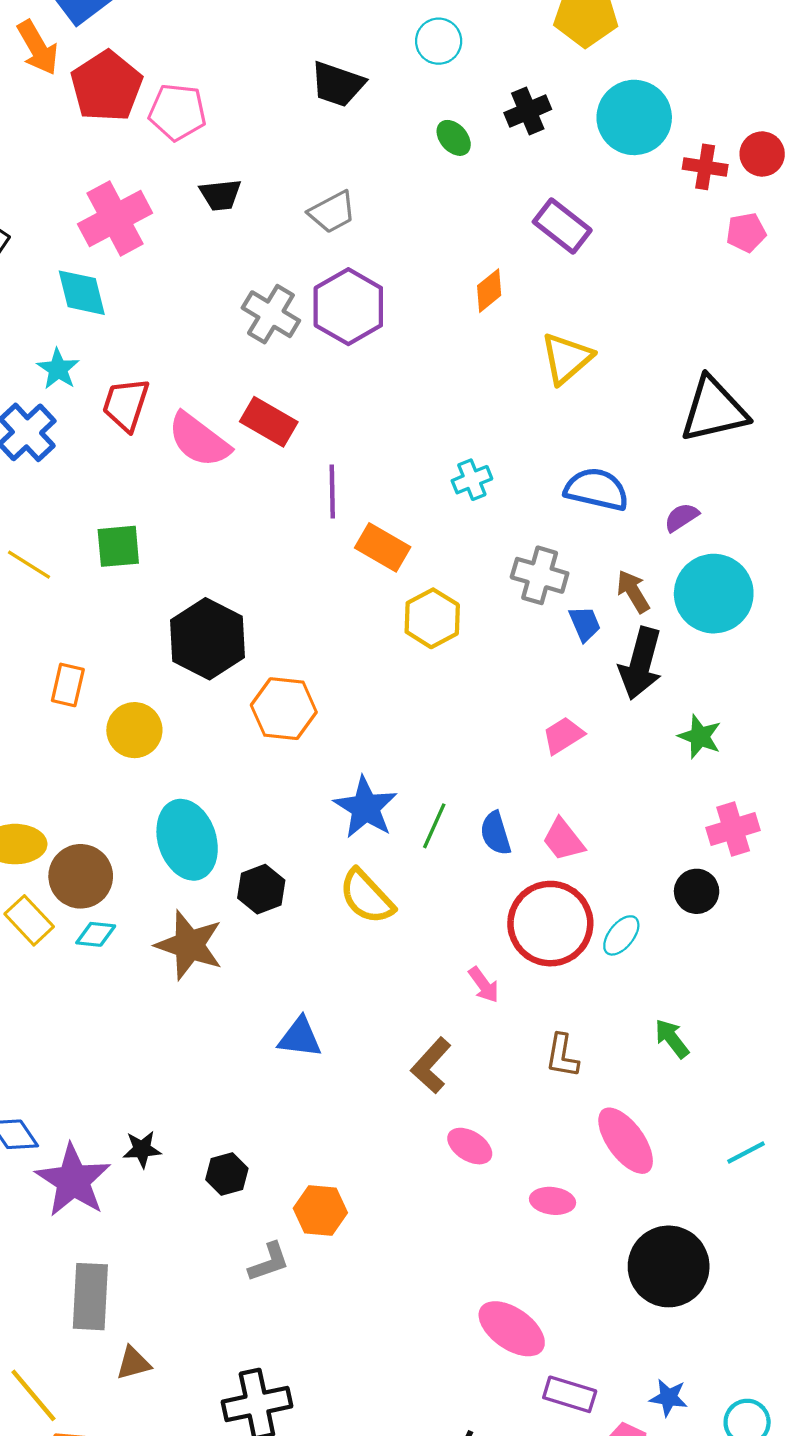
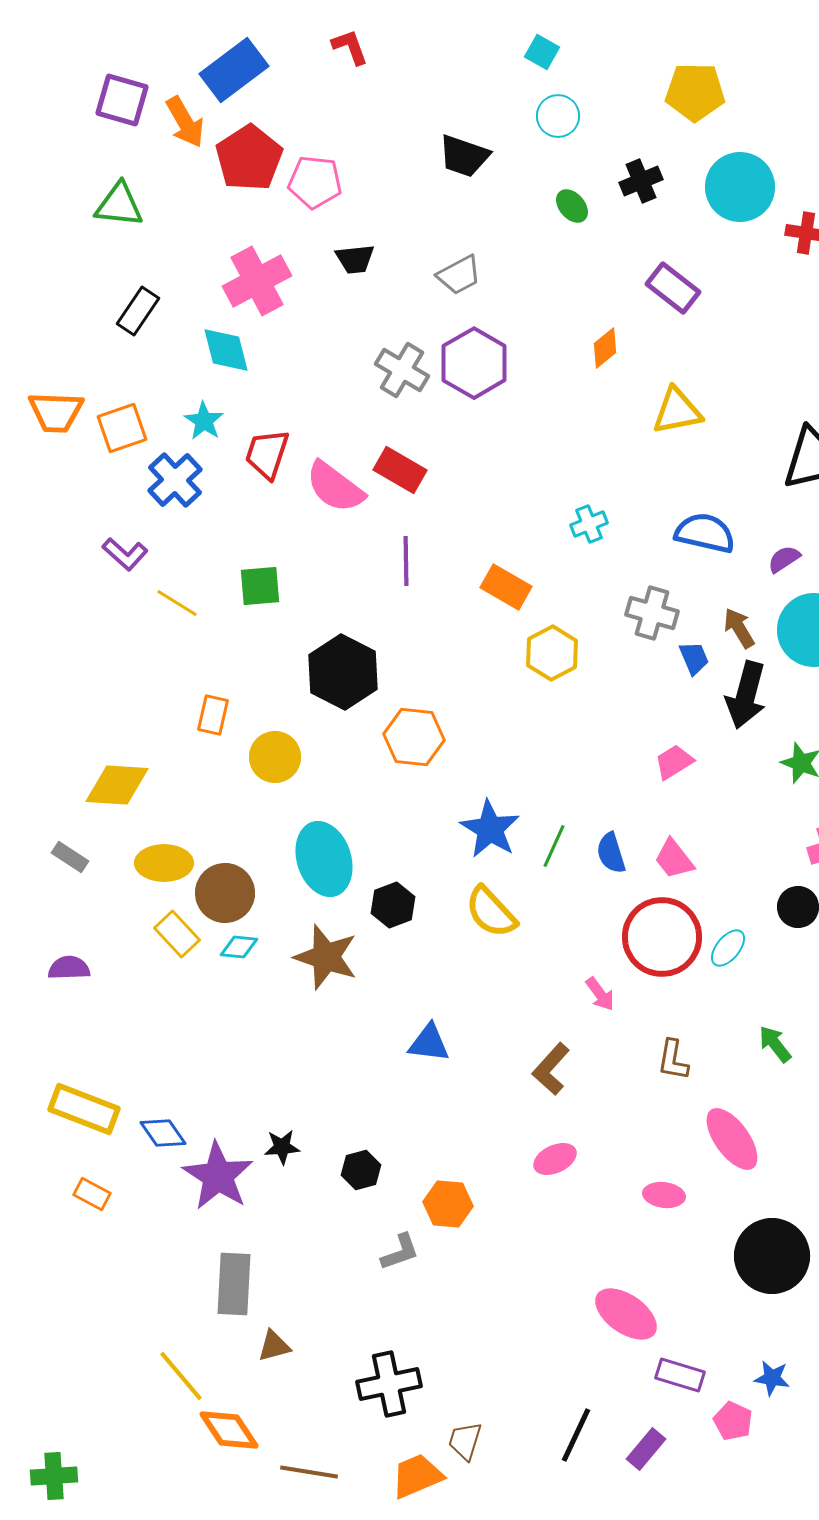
yellow triangle: (566, 358) -> (677, 411), turned 30
purple line: (332, 491) -> (406, 561), moved
pink ellipse: (470, 1146) -> (555, 1159), moved, turned -57

